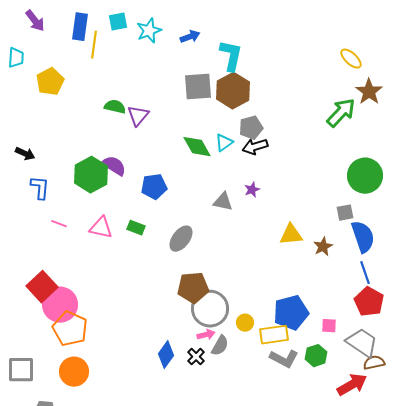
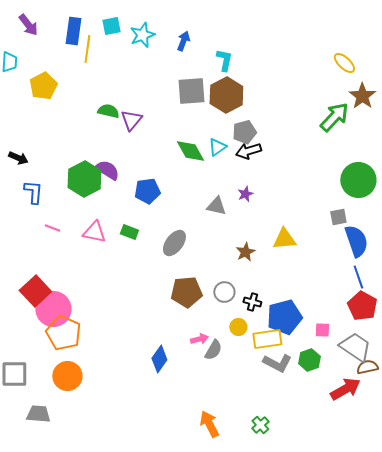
blue arrow: (190, 37) -> (183, 41), turned -48
cyan L-shape: (231, 56) -> (224, 60), size x0.7
brown star: (323, 247) -> (245, 252), moved
gray circle: (210, 309) -> (224, 292), moved, size x0.6
black cross: (196, 357) -> (252, 302), moved, turned -30

